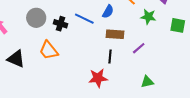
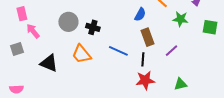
blue line: (84, 19) -> (118, 51), moved
brown rectangle: (115, 34) -> (148, 37), turned 66
red star: (98, 78) -> (145, 80), moved

